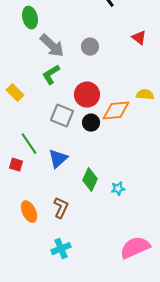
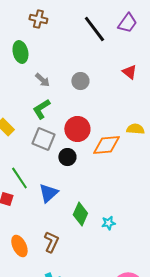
gray arrow: (52, 46) -> (42, 80), size x0.6
gray square: (62, 116) -> (43, 139), moved
black circle: (91, 123) -> (67, 157), moved

